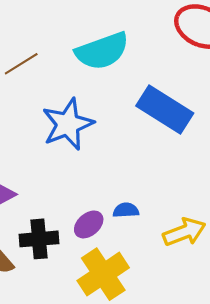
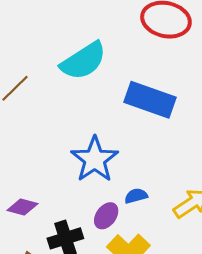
blue star: (68, 124) -> (95, 159), moved

